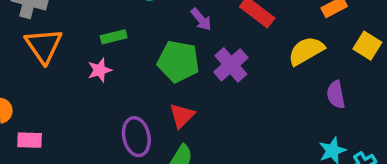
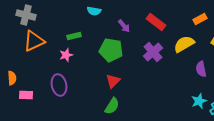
orange triangle: (44, 46) -> (34, 41), turned 40
purple cross: (231, 65) -> (153, 52), moved
purple ellipse: (136, 137) -> (59, 85), moved

